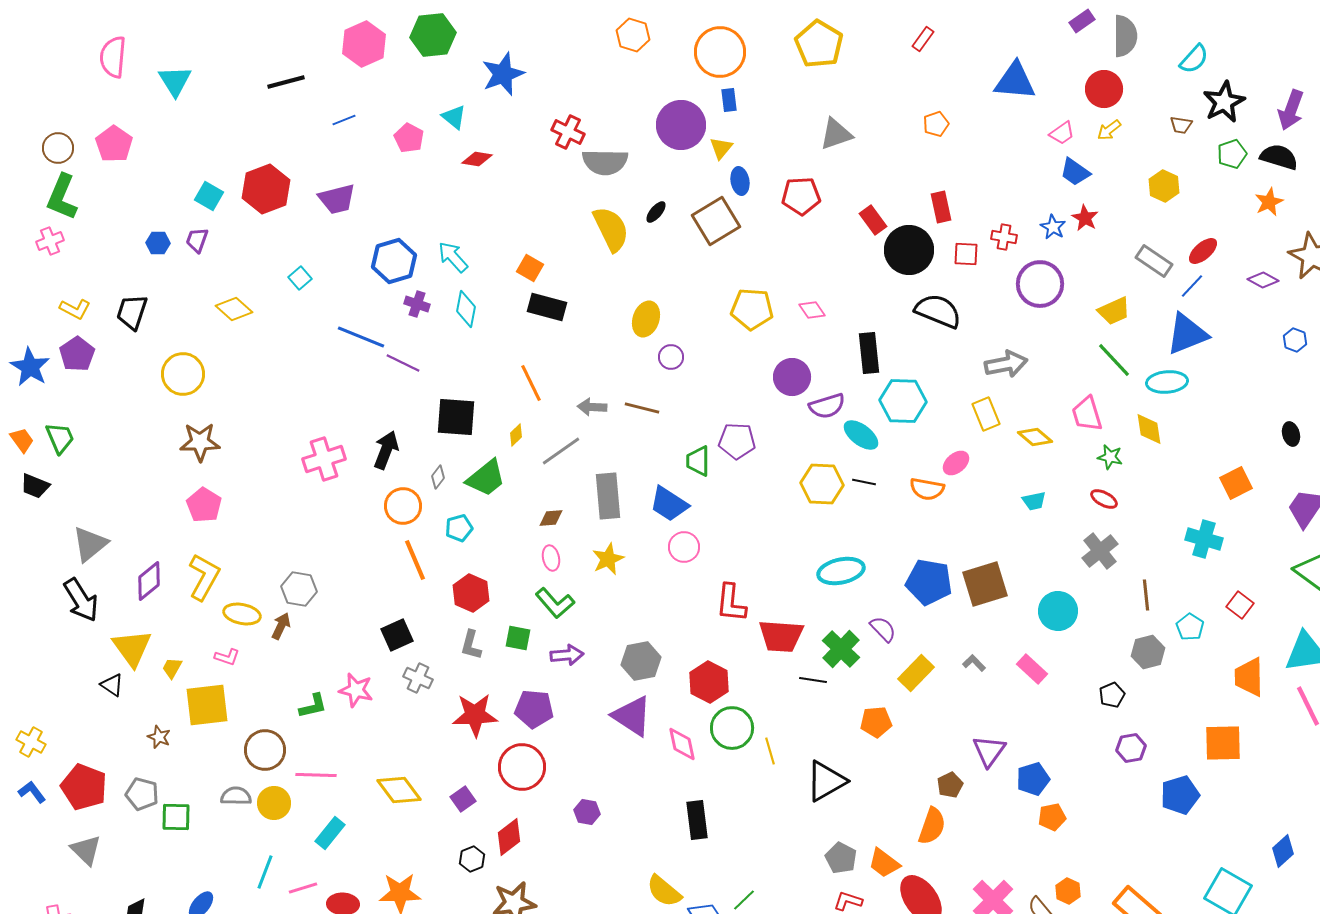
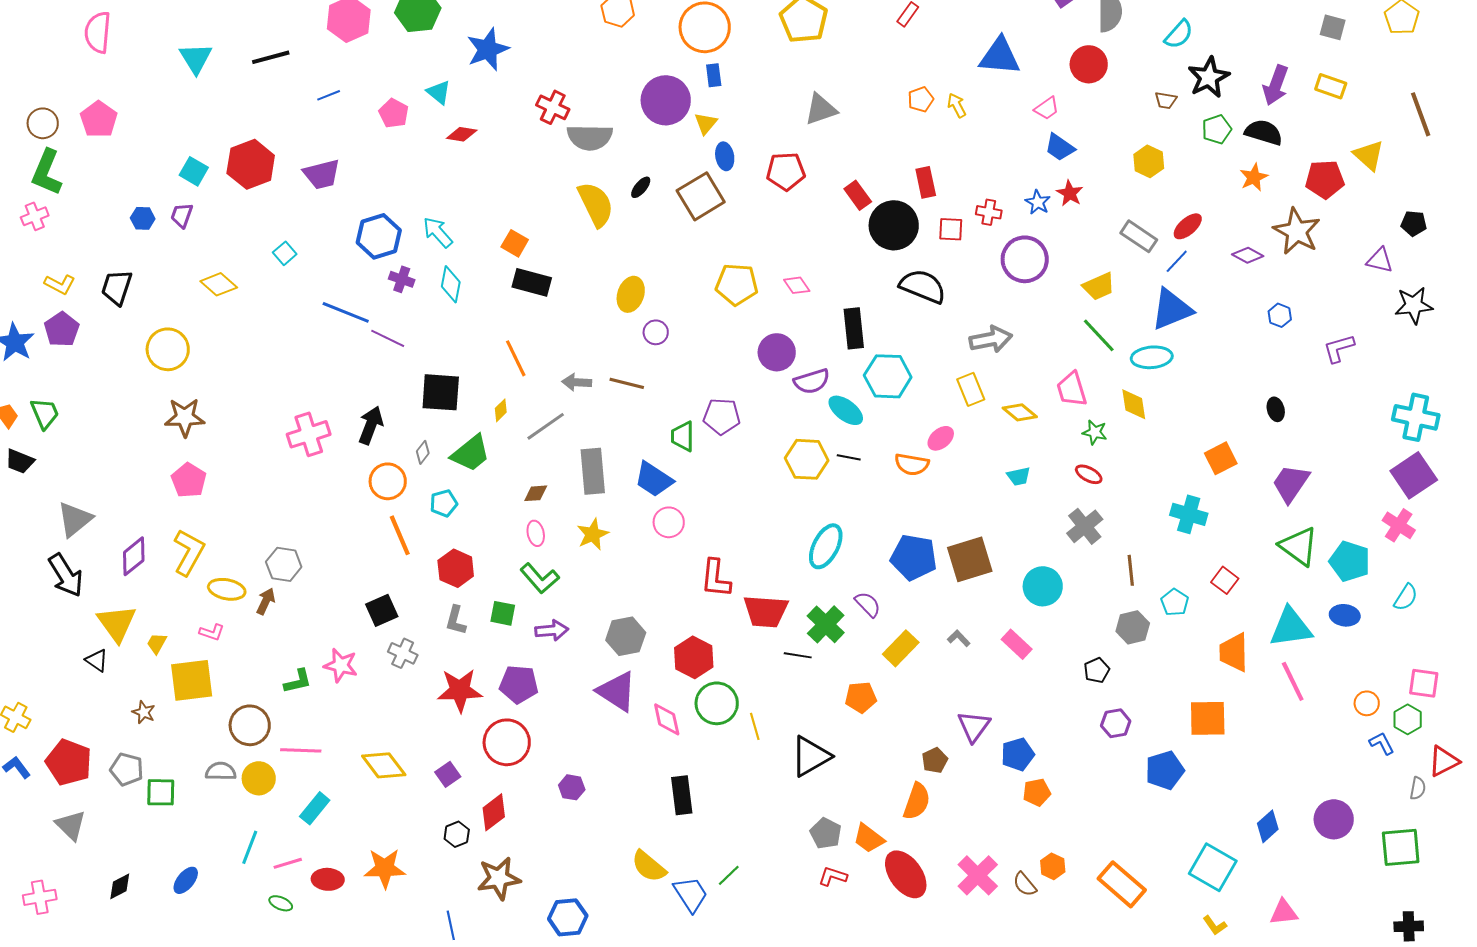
cyan triangle: (175, 81) -> (196, 58), moved
yellow arrow: (1109, 130) -> (957, 105), moved, turned 100
cyan ellipse: (841, 571) -> (826, 546), turned -51

